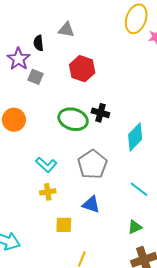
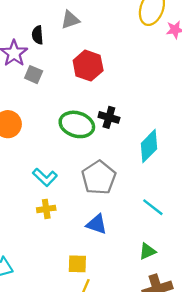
gray triangle: (66, 30) -> (70, 20), turned -30
yellow square: (64, 225) -> (77, 264), moved

